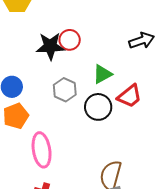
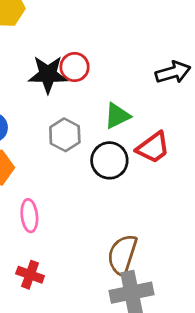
pink ellipse: (42, 150) -> (29, 216), size x0.7

